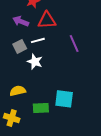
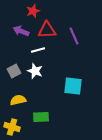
purple line: (74, 43) -> (74, 36), moved
gray square: (20, 46) -> (14, 71), moved
cyan square: (64, 99) -> (73, 86), moved

